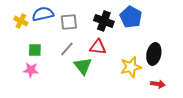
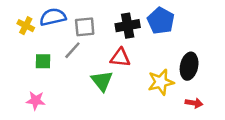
black cross: (104, 21) -> (128, 26), turned -30
gray line: (67, 49) -> (72, 50), moved
pink star: (31, 70) -> (36, 101), moved

